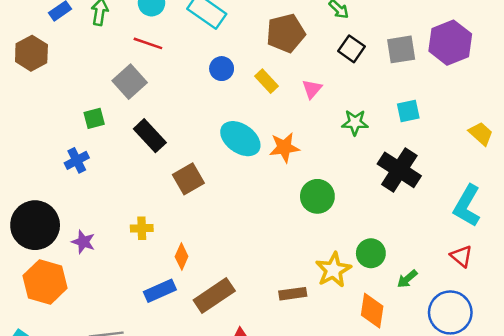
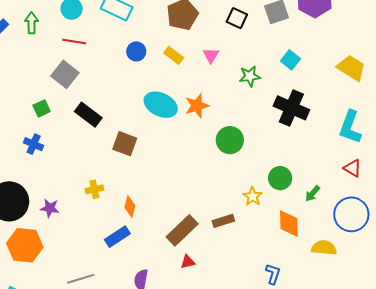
cyan square: (408, 111) -> (290, 60), turned -30
yellow trapezoid: (481, 134) -> (351, 68), size x1.4
blue cross: (77, 160) -> (34, 144), turned -30
brown square: (188, 179) -> (125, 144), turned -30
yellow star: (333, 270) -> (253, 196), size x0.7
brown rectangle: (214, 296) -> (182, 230), moved

